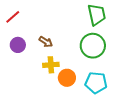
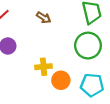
brown arrow: (46, 42) -> (44, 18), moved

